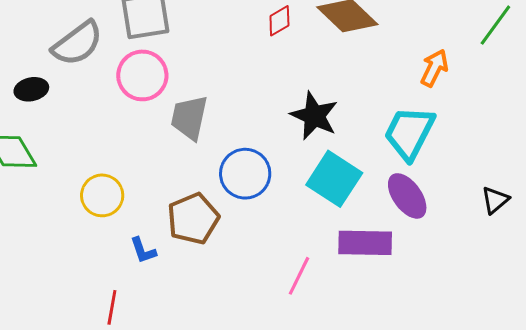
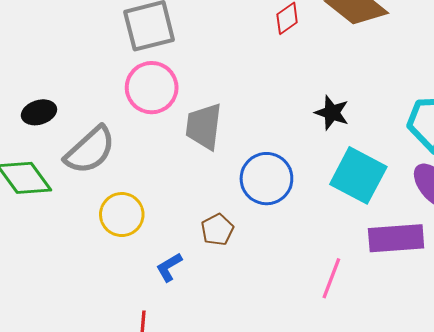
gray semicircle: (77, 43) -> (90, 150), moved
black star: (314, 116) -> (332, 113), size x0.7
brown pentagon: (193, 219) -> (217, 230), size x0.6
blue L-shape: (143, 250) -> (169, 267), turned 84

